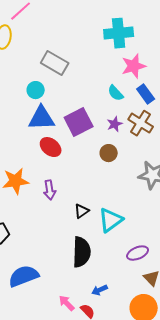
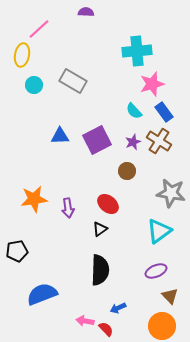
cyan circle: (36, 90) -> (34, 85), moved
blue triangle: (42, 118) -> (60, 136), size x0.7
red ellipse: (51, 147) -> (108, 204), moved
cyan triangle: (111, 220) -> (159, 231), moved
pink arrow: (67, 303) -> (85, 321), turned -36

